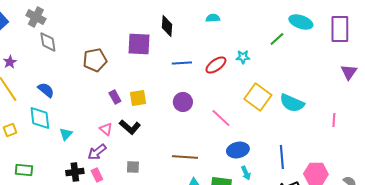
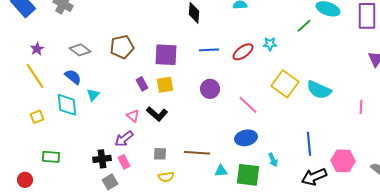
gray diamond: (48, 42) -> (80, 50), moved, turned -45
purple square: (139, 44) -> (166, 55), moved
cyan triangle: (66, 134) -> (93, 95), moved
blue ellipse: (238, 150) -> (246, 138), moved
brown line: (185, 157) -> (197, 153), moved

